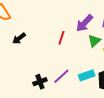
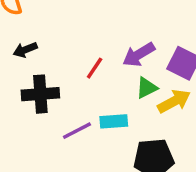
cyan rectangle: (87, 75) -> (114, 121), moved
black cross: (40, 82) -> (40, 94), moved, size x1.5

